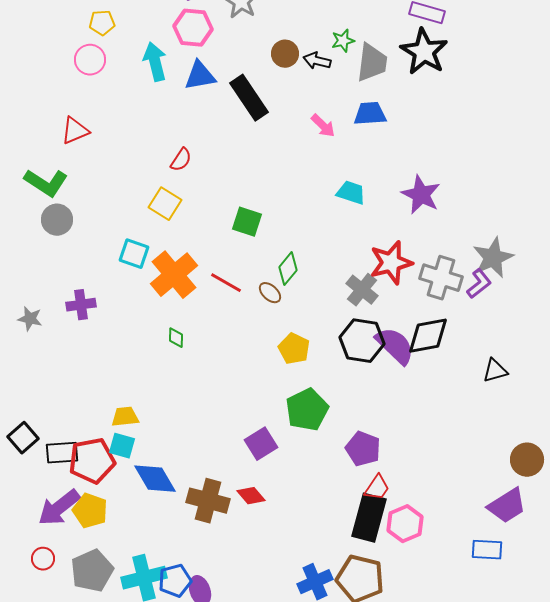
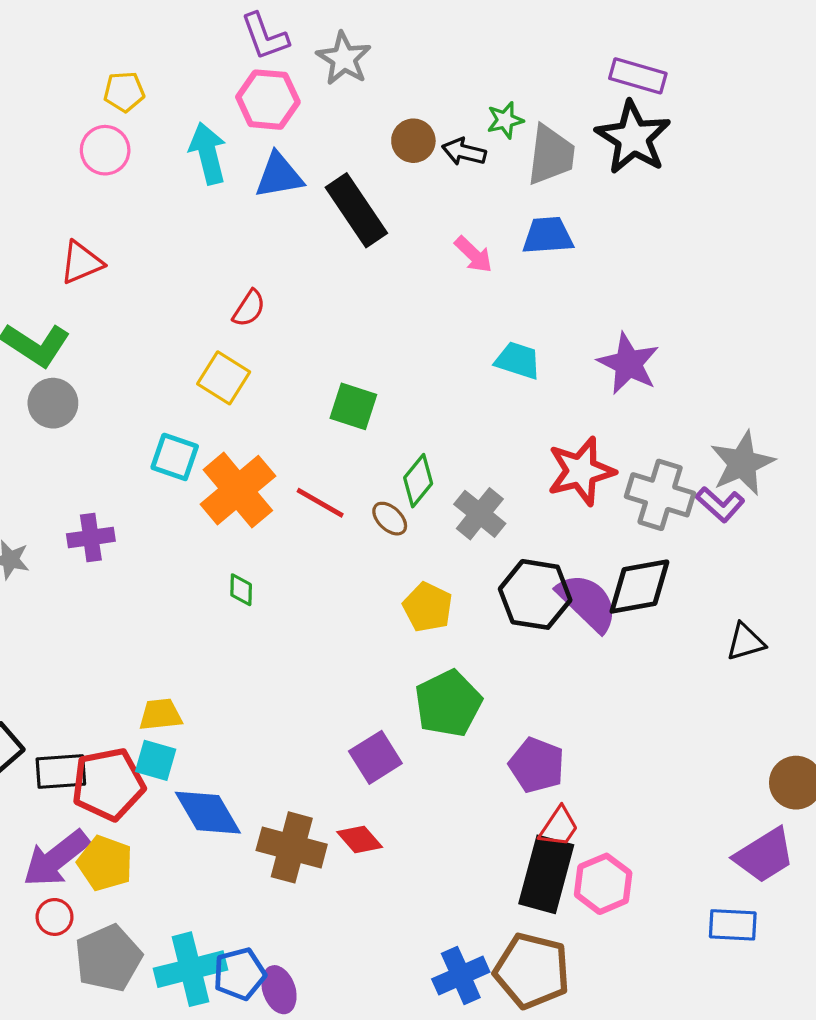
purple L-shape: (479, 284) -> (720, 504), turned 80
gray cross: (362, 290) -> (480, 514), moved
red circle: (43, 559) -> (55, 917), moved

